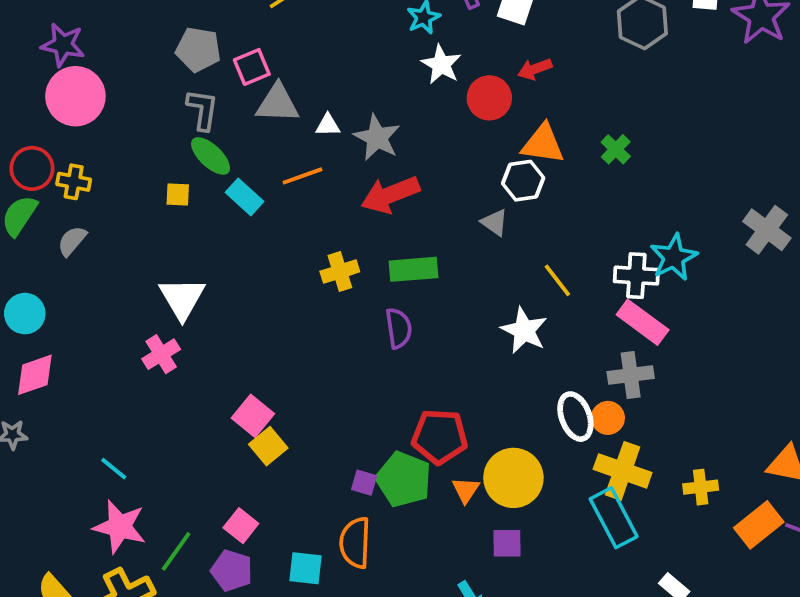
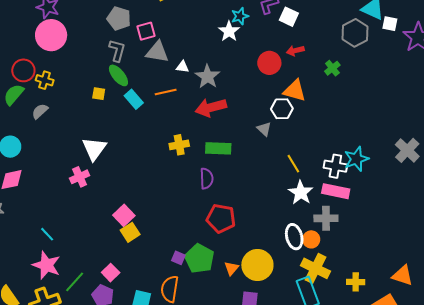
white star: (441, 64) -> (229, 31), moved
green cross: (616, 149) -> (332, 68), moved
pink rectangle: (643, 322) -> (336, 191), turned -32
white star: (524, 330) -> (301, 193), moved
red pentagon: (440, 437) -> (221, 218), moved

